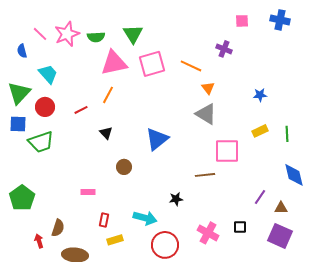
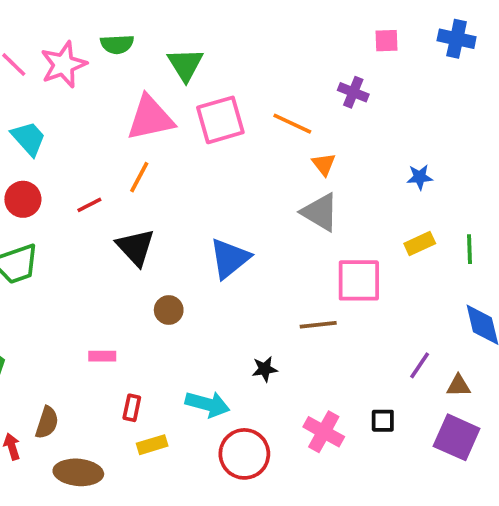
green semicircle: (96, 37) -> (117, 44), moved
black triangle: (106, 133) -> (135, 247), size x1.6

